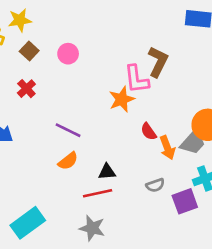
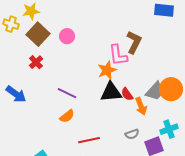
brown square: (29, 51) -> (38, 34), size x1.6
gray trapezoid: (193, 142) -> (155, 91), moved
black triangle: (107, 172) -> (111, 92), moved, size x1.6

